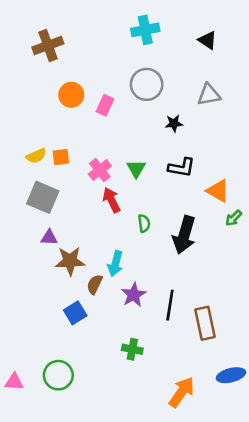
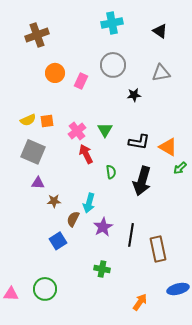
black L-shape: (182, 167) -> (139, 142), moved
brown star: (70, 261) -> (54, 201), size x0.6
orange arrow: (182, 392) -> (140, 302), size x0.7

